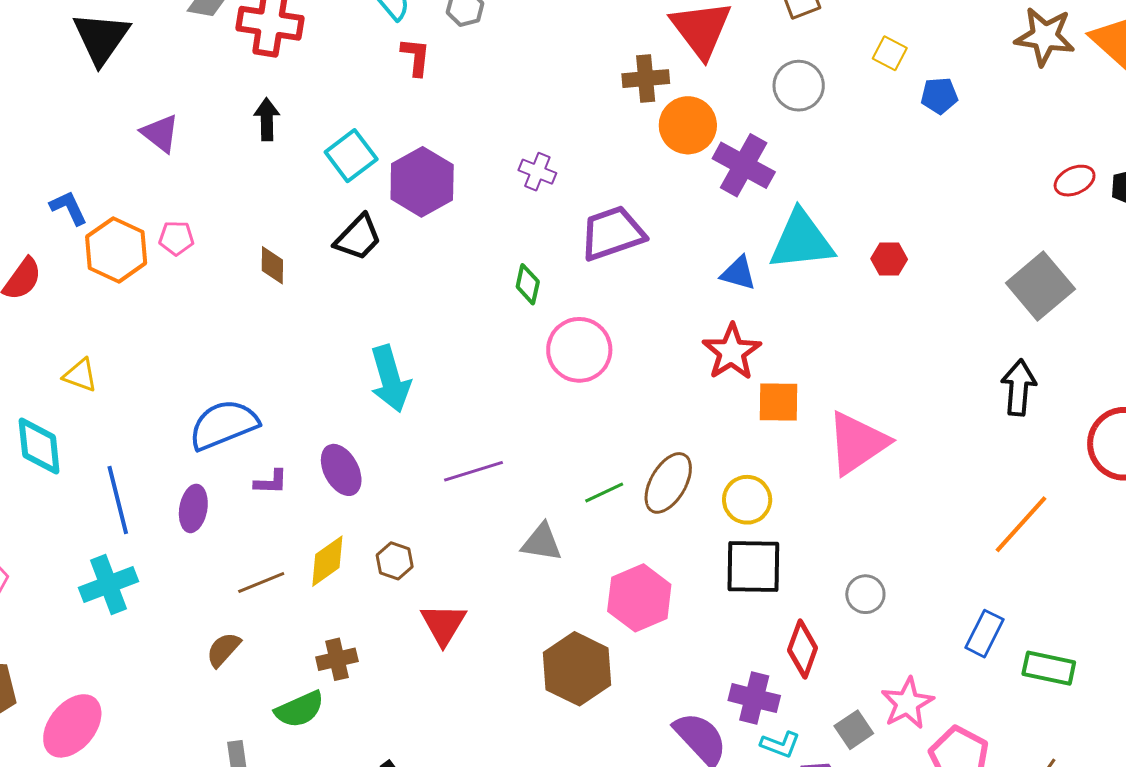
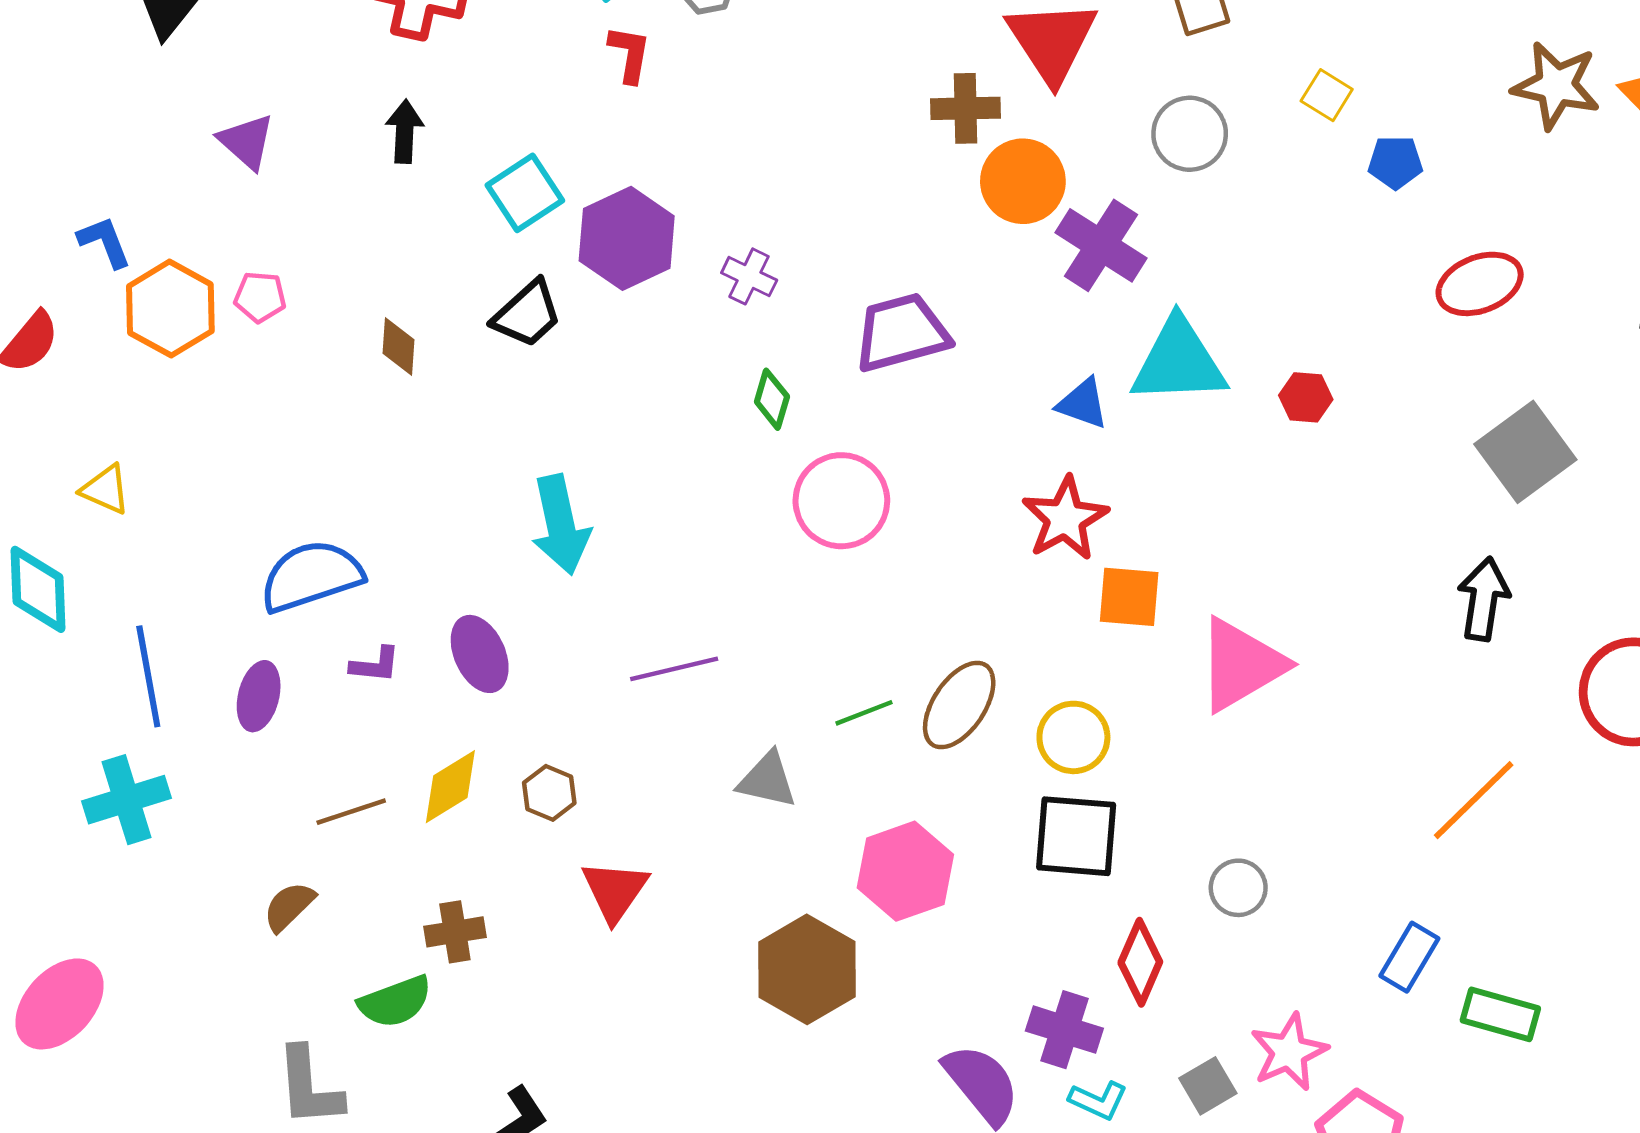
purple cross: (537, 172) -> (749, 276), moved
red ellipse: (1075, 181) -> (1480, 284), moved, size x1.4

